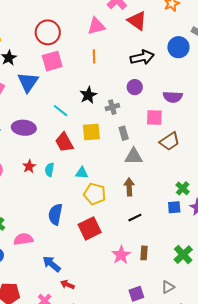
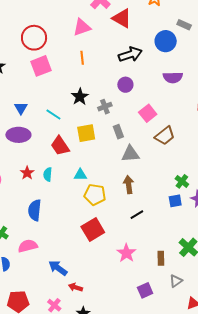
blue triangle: (28, 82) -> (21, 108), moved, size x0.6
purple semicircle: (173, 97) -> (173, 77), moved
pink square: (154, 118) -> (148, 113), turned -36
blue semicircle: (55, 214) -> (35, 210), moved
brown rectangle: (144, 253) -> (161, 258), moved

